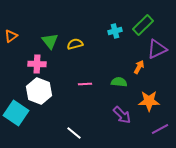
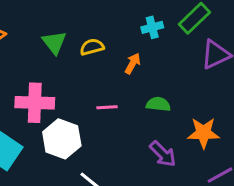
pink cross: (37, 64) -> (35, 103), moved, size x1.4
orange arrow: (139, 67) -> (133, 64), moved
white hexagon: (39, 91) -> (62, 139), moved

